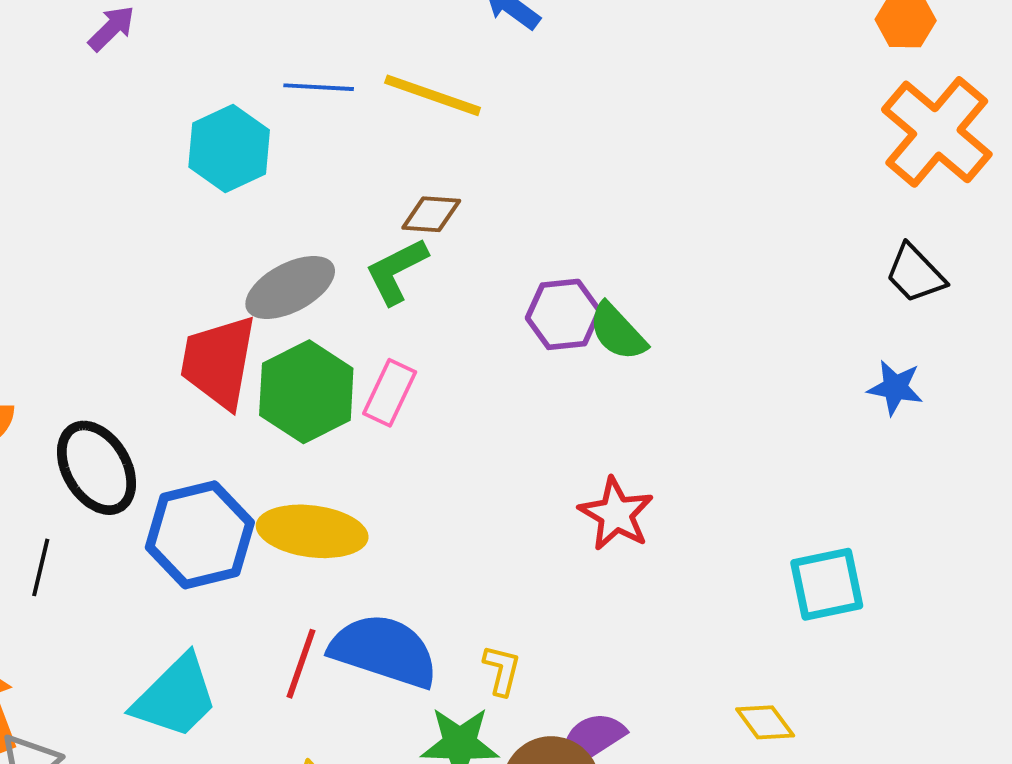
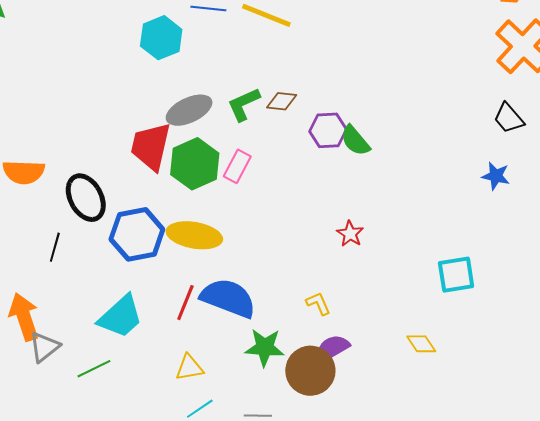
brown diamond: (431, 214) -> (282, 101), moved
red star: (616, 514) -> (350, 234), size x0.7
yellow L-shape: (502, 670) -> (318, 303), moved, turned -40

